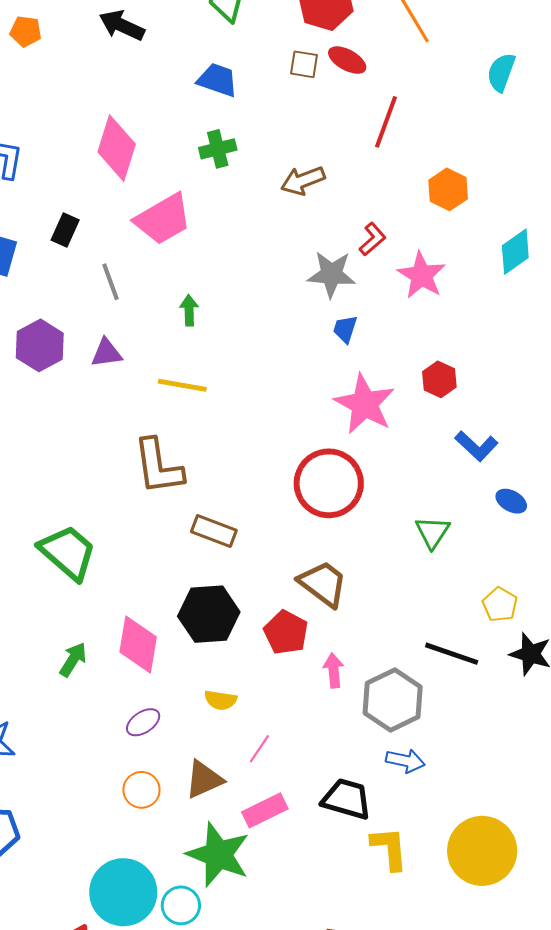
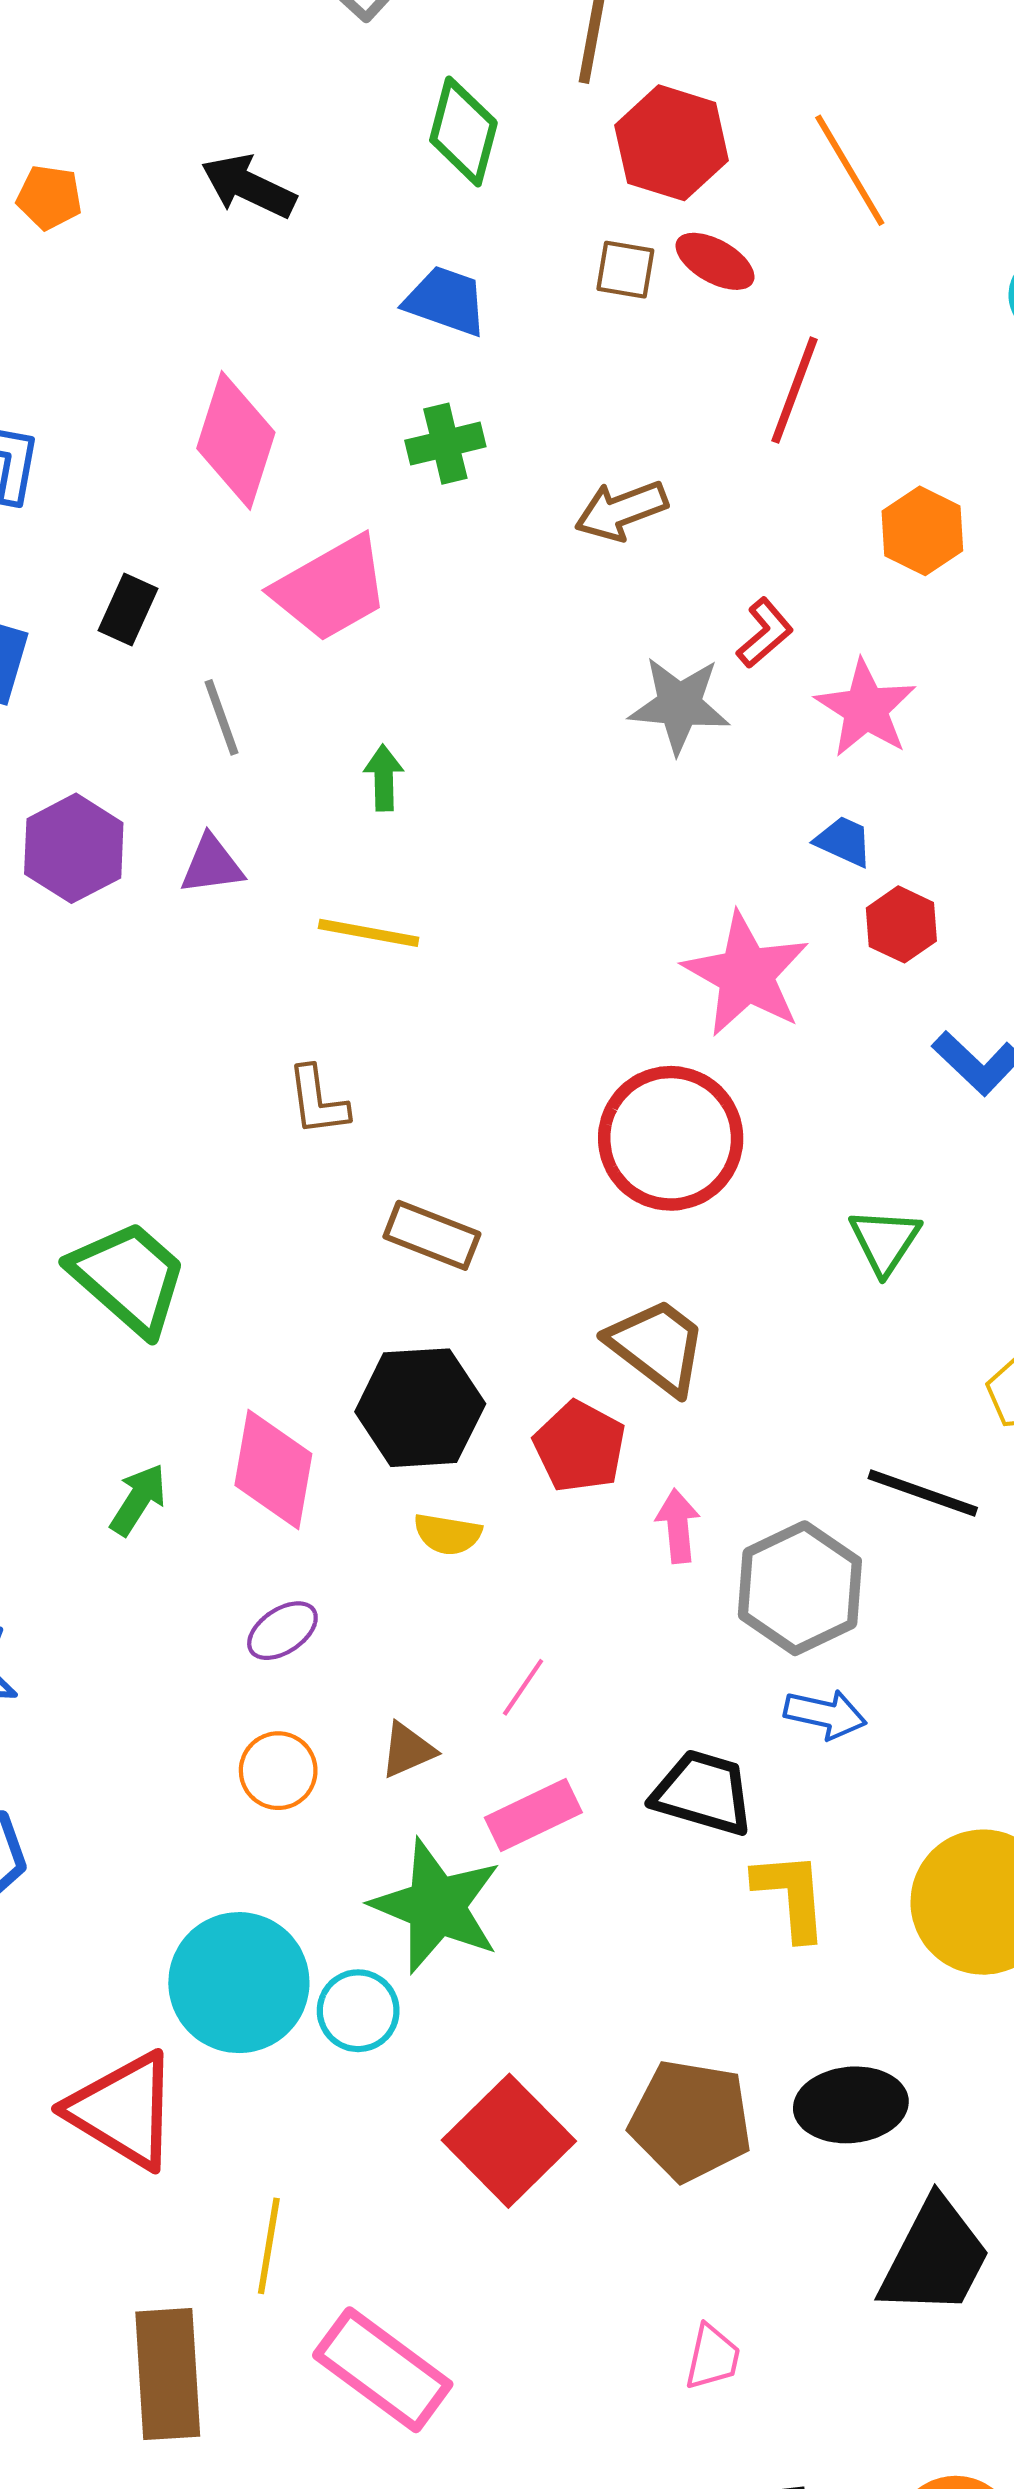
blue trapezoid: (345, 329) -> (844, 841), moved, turned 96
brown L-shape: (158, 466) -> (318, 1101), size x0.6
yellow semicircle: (221, 700) -> (448, 1534), moved
brown triangle: (204, 779) -> (408, 1750), size x0.7

